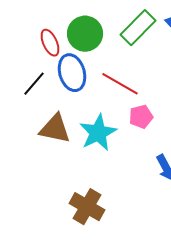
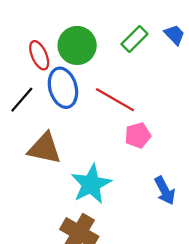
green rectangle: (138, 28) -> (134, 39), size x0.7
cyan star: (98, 133) -> (91, 184), moved

